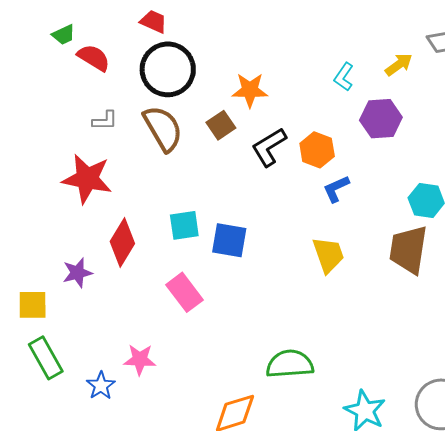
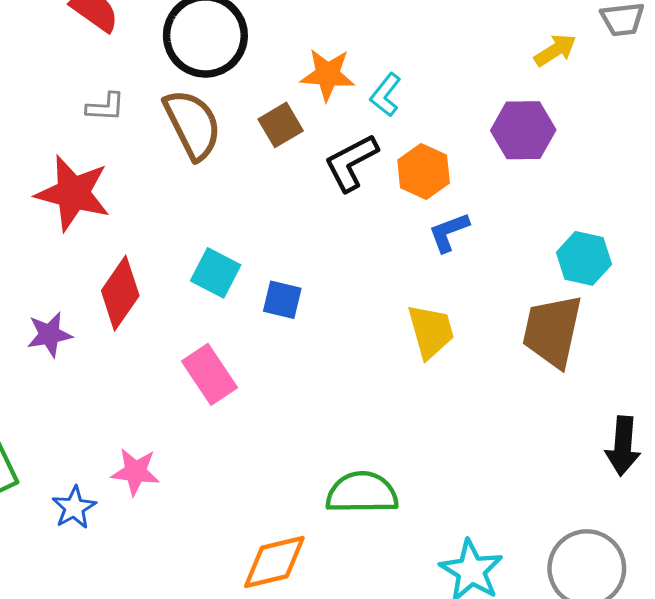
cyan L-shape: (344, 77) -> (386, 95), moved
cyan square: (184, 225) -> (216, 273), turned 32
blue square: (229, 240) -> (282, 300), size x0.7

